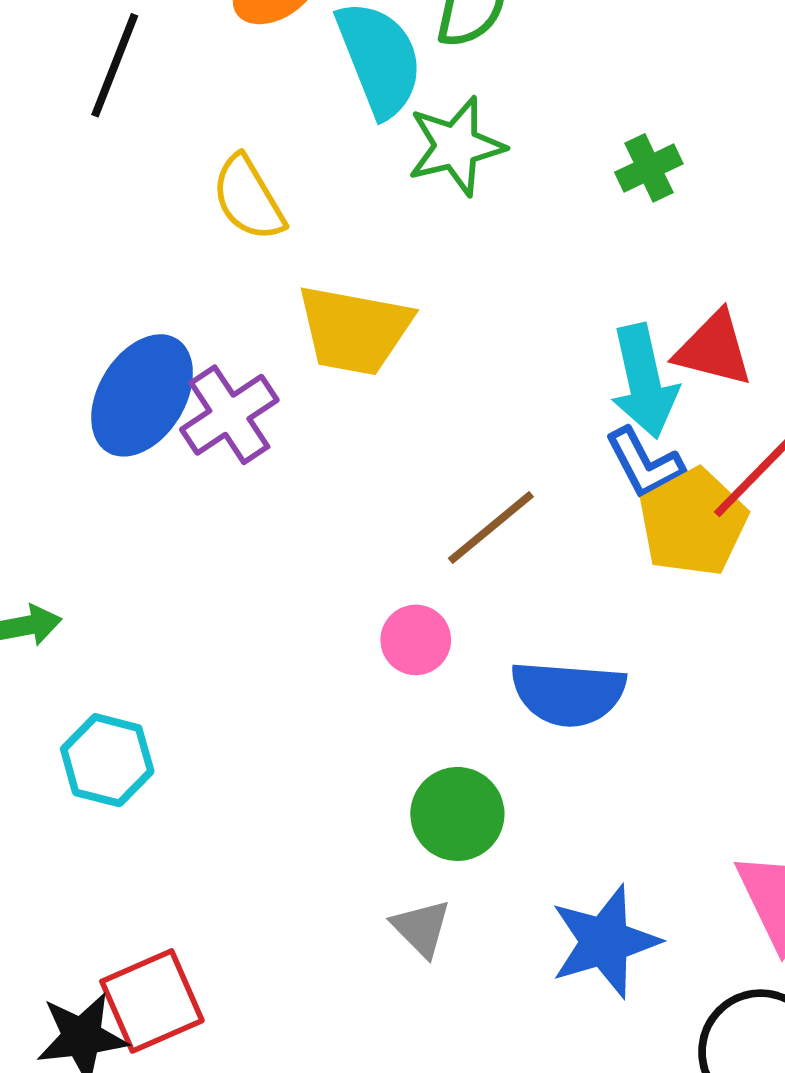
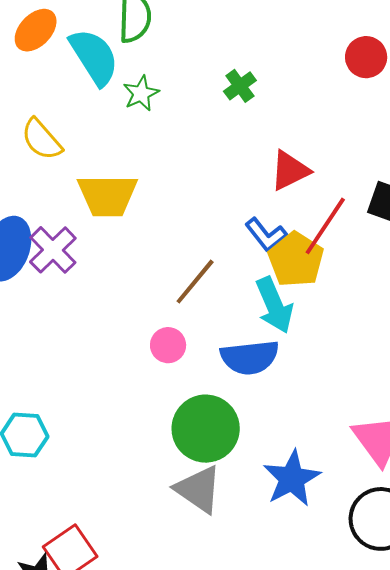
green star: (456, 146) -> (141, 93), size x0.7
red triangle: (714, 349) -> (290, 170), turned -30
cyan arrow: (644, 381) -> (274, 305), moved
green circle: (457, 814) -> (206, 429), size x1.4
gray triangle: (421, 928) -> (198, 489), size x1.6

